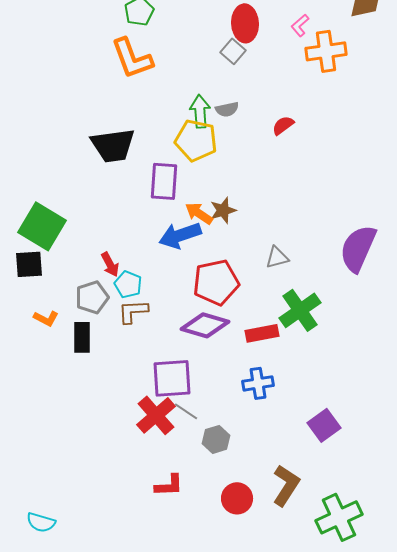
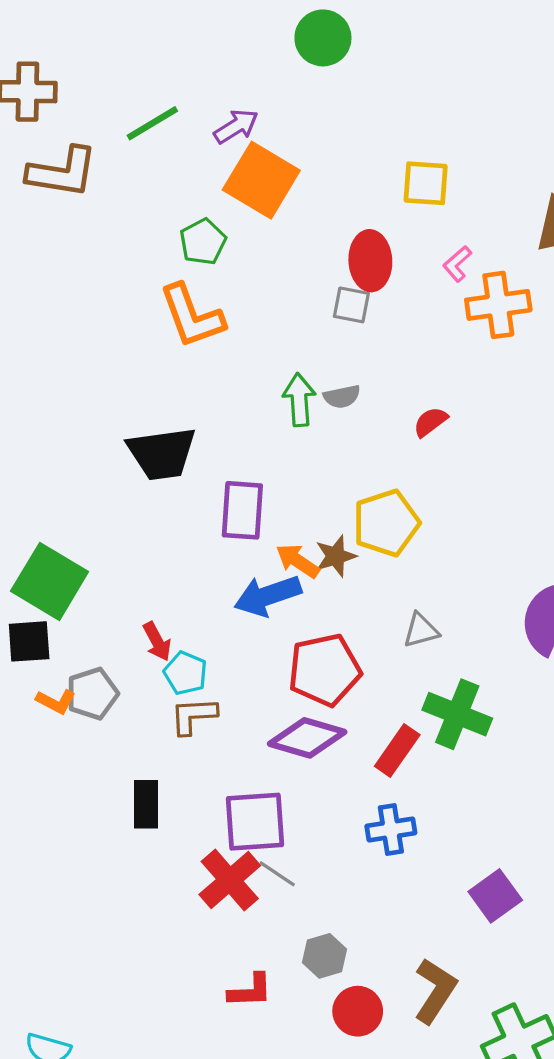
gray square: (233, 51) -> (351, 305), turned -30
yellow pentagon: (196, 140) -> (386, 523), moved, turned -30
gray pentagon: (92, 297) -> (92, 694), moved
green cross: (300, 310) -> (457, 714), turned -33
orange L-shape: (46, 318) -> (56, 702), moved
red rectangle: (262, 333) -> (397, 750), turned -44
black rectangle: (82, 337) -> (146, 804), moved
gray hexagon: (216, 439) -> (325, 956), moved

